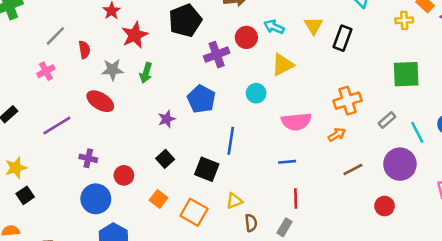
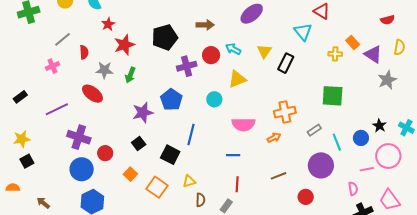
purple star: (167, 119) -> (143, 113), size x1.5
purple cross: (88, 158) -> (79, 137), size x1.6
brown line: (353, 169) -> (278, 176), moved

